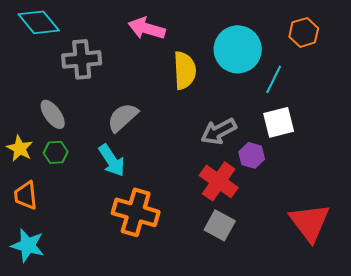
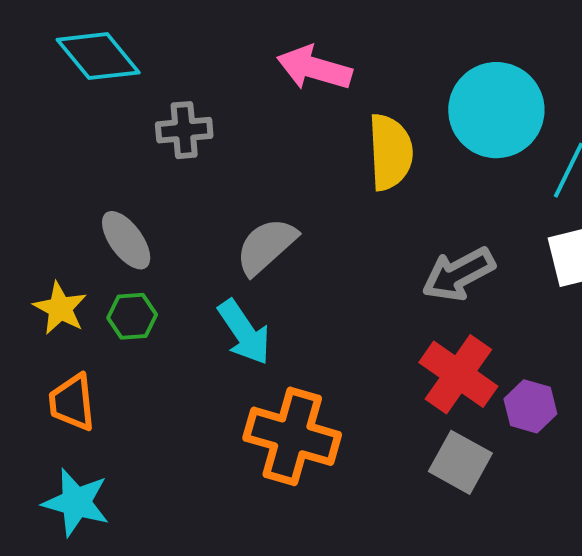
gray cross: (82, 59) -> (184, 130), size x0.7
purple hexagon: (252, 155) -> (530, 406), moved

